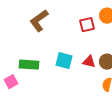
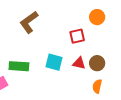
red square: (87, 25) -> (77, 36), moved

